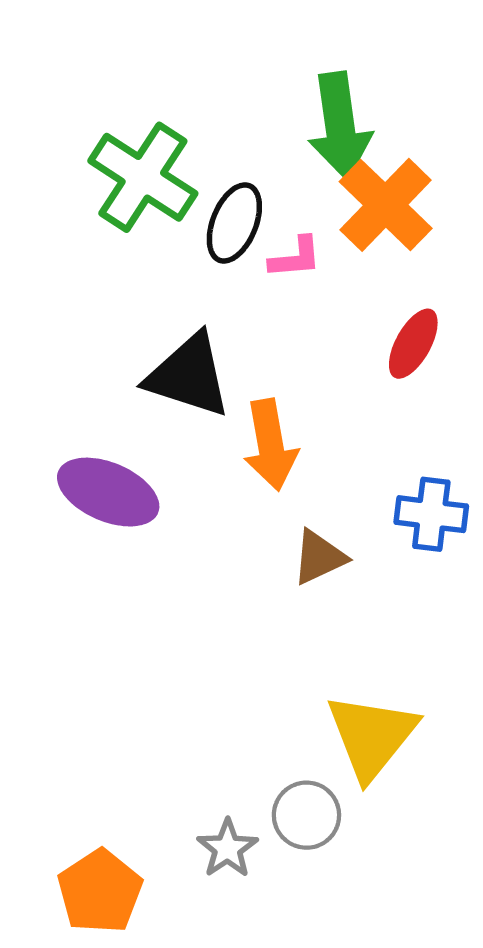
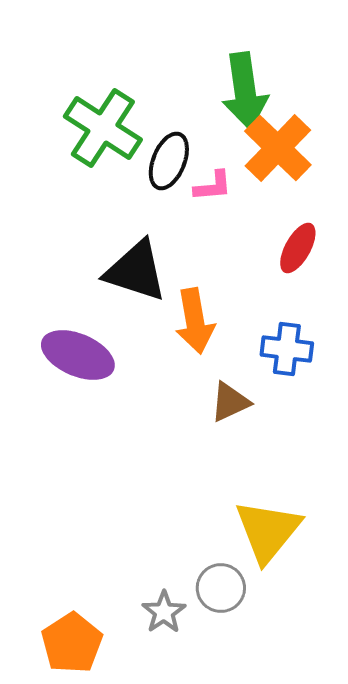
blue cross: (431, 514) -> (287, 349), moved

